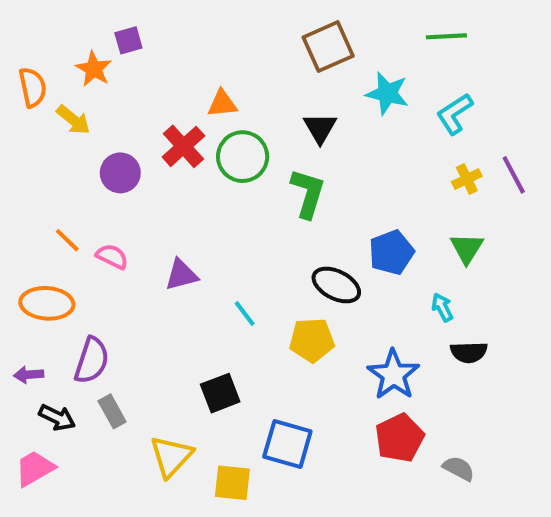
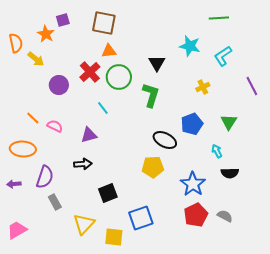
brown square: (328, 47) -> (104, 23), moved, turned 35
yellow cross: (467, 179) -> (203, 87), moved
cyan line: (245, 314) -> (103, 108), moved
black arrow: (57, 417) -> (83, 164), moved, turned -30
blue square: (287, 444) -> (141, 218), turned -35
gray semicircle: (459, 468) -> (225, 216), moved

